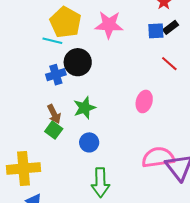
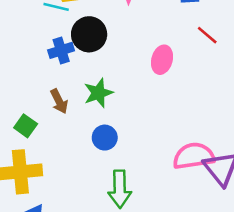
pink ellipse: (144, 101) -> (162, 60), moved
green square: (54, 130) -> (26, 126), moved

